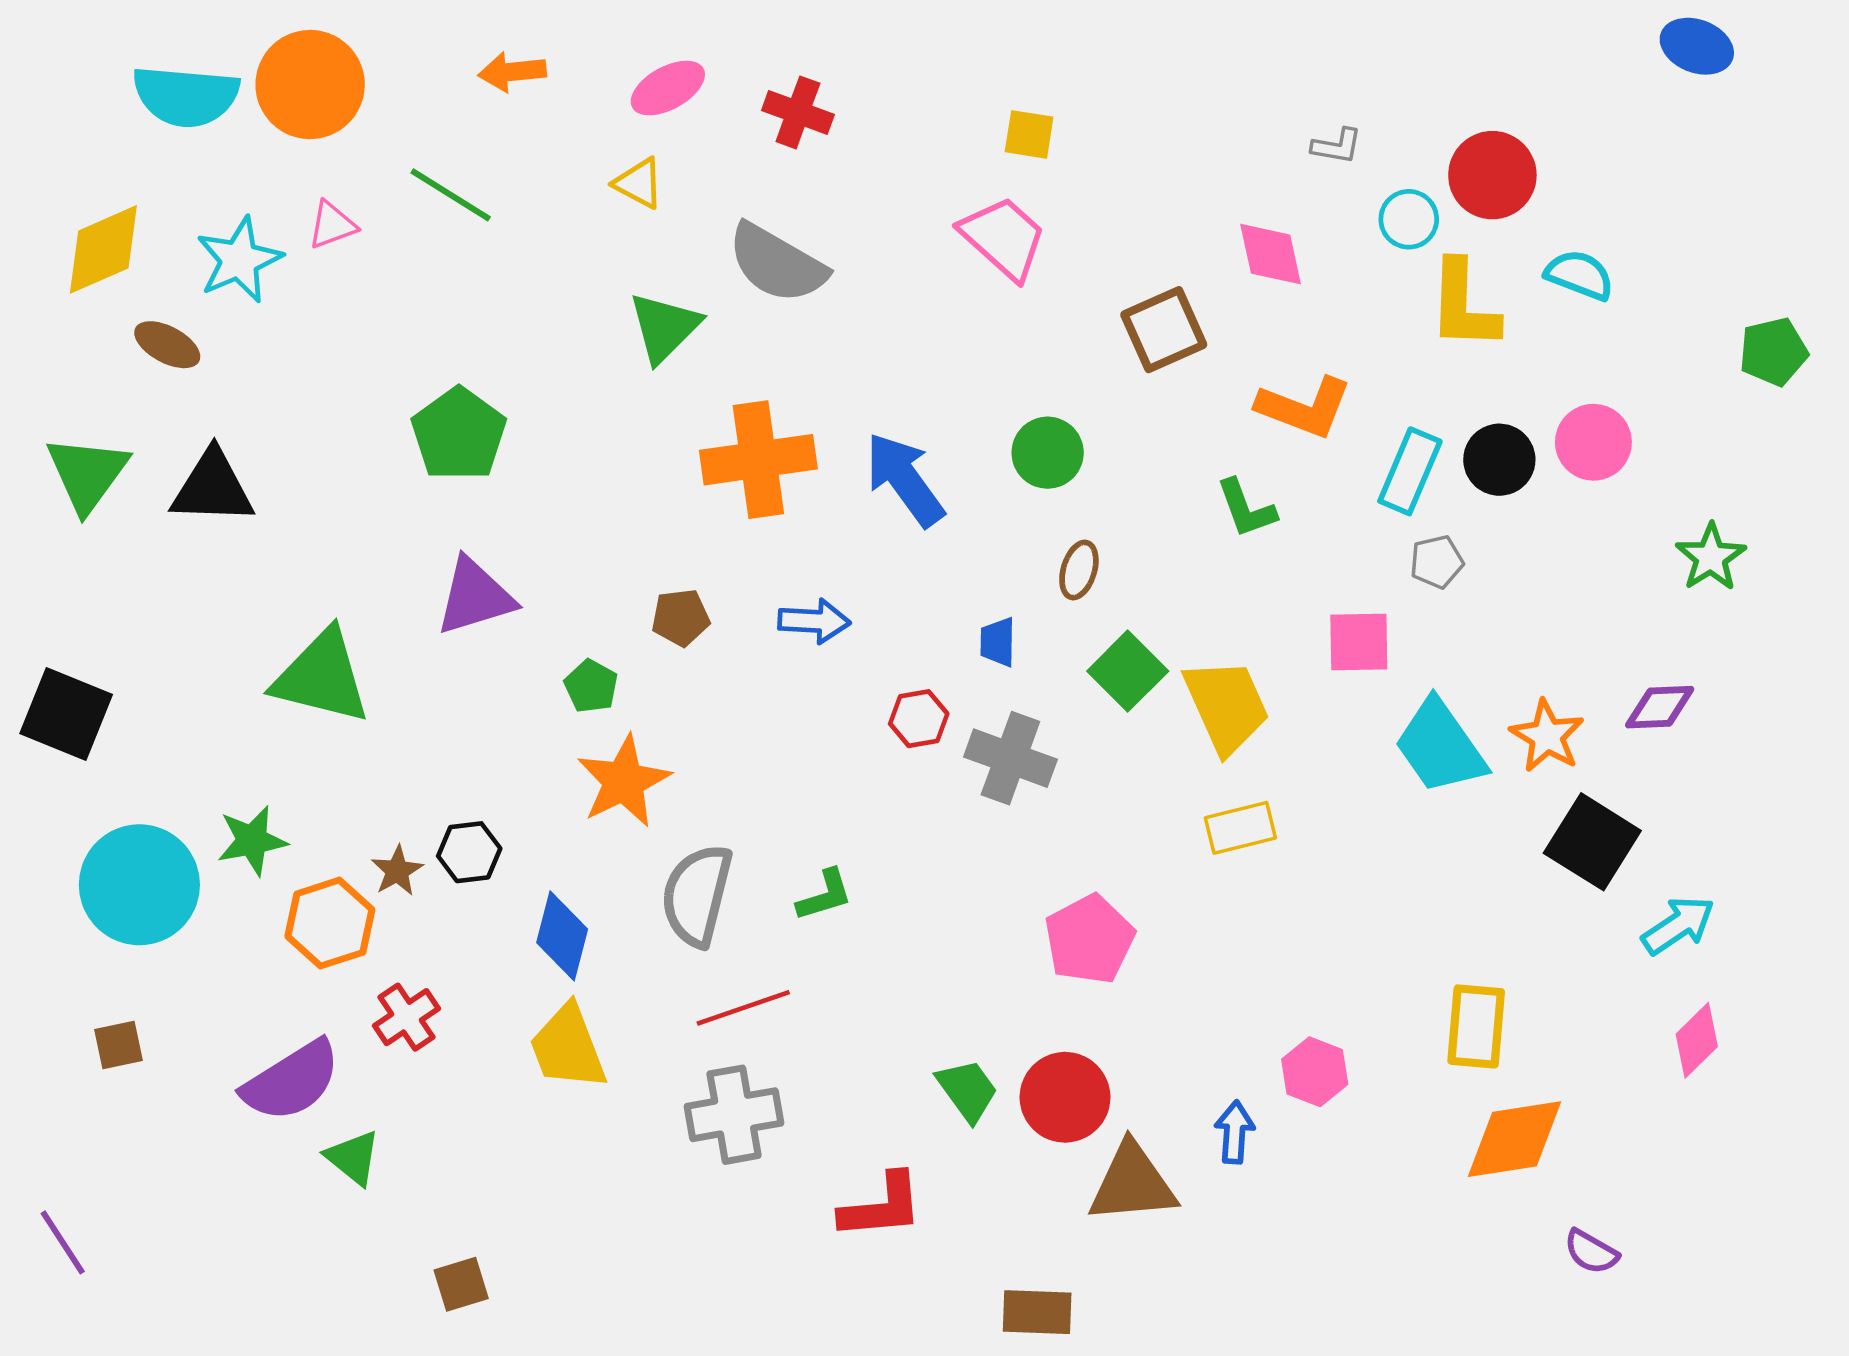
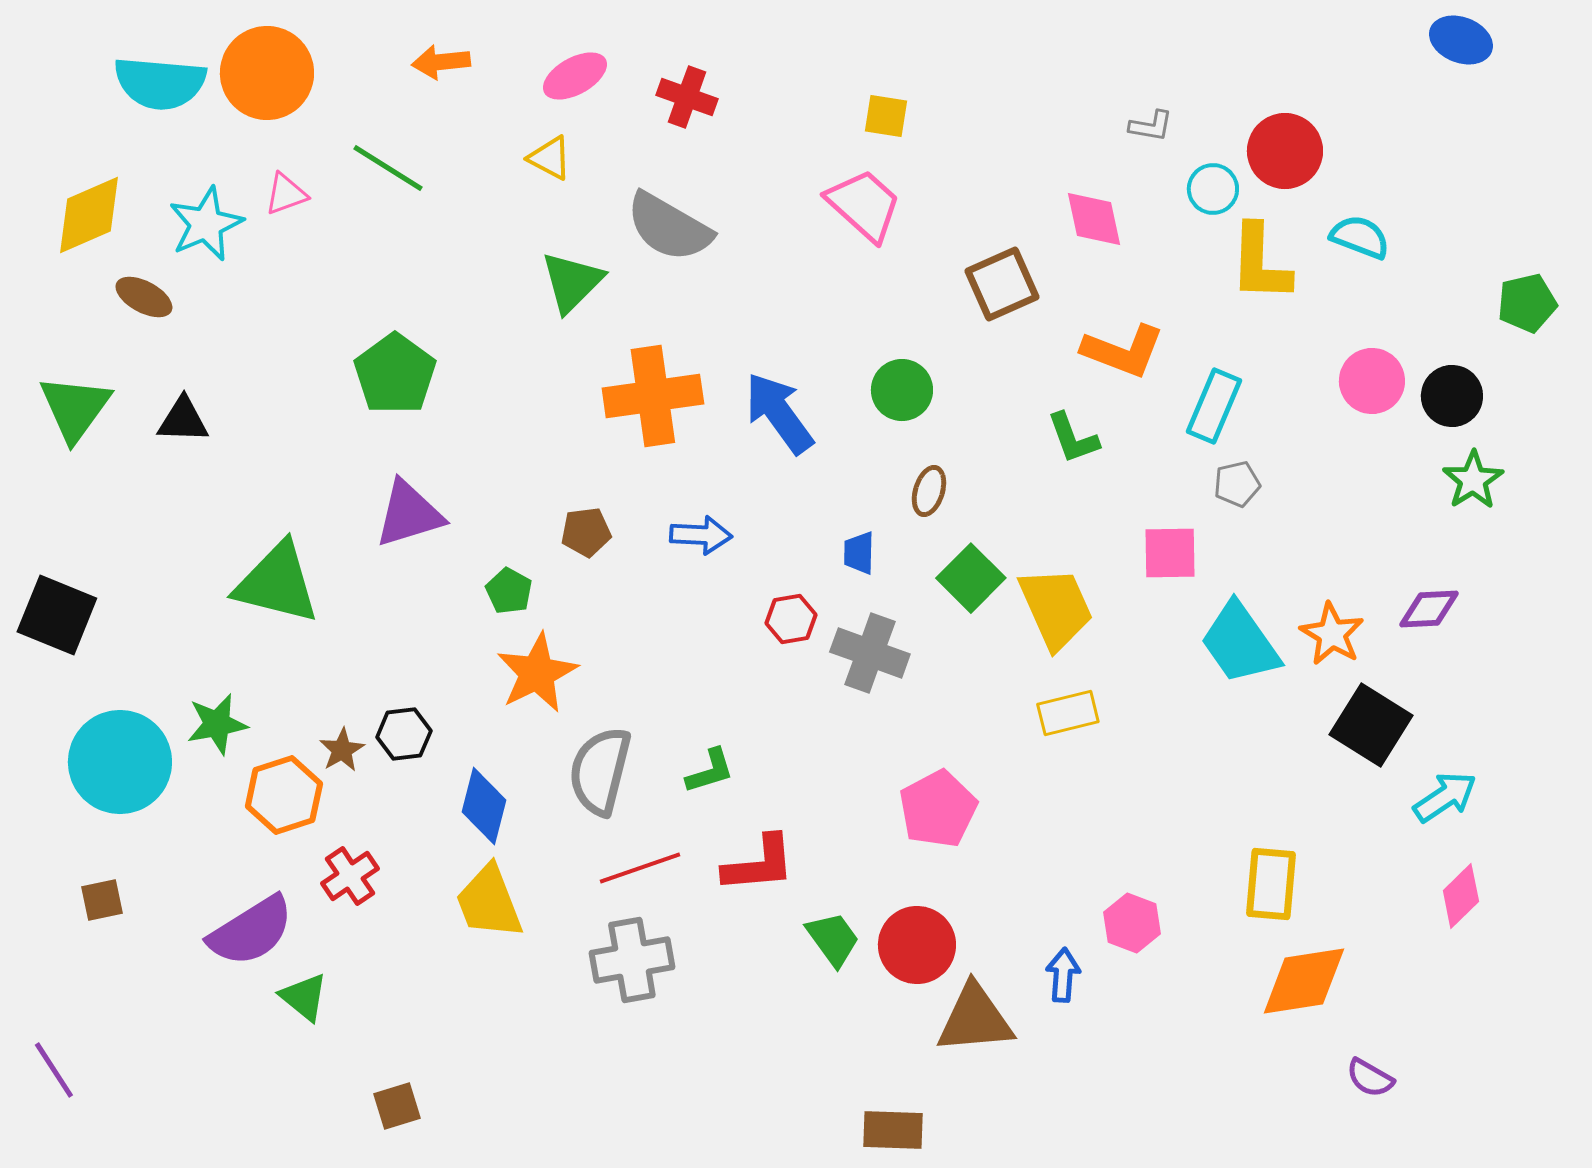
black circle: (1499, 460) -> (1452, 396), moved
black triangle: (213, 488) -> (183, 420), size x0.7
red L-shape: (882, 1206) -> (759, 864), moved

